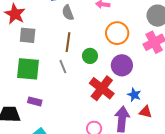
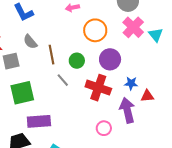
gray semicircle: (68, 13) -> (30, 42), moved
gray line: (63, 67) -> (63, 80), moved
purple rectangle: (35, 101) -> (39, 121), size x1.6

